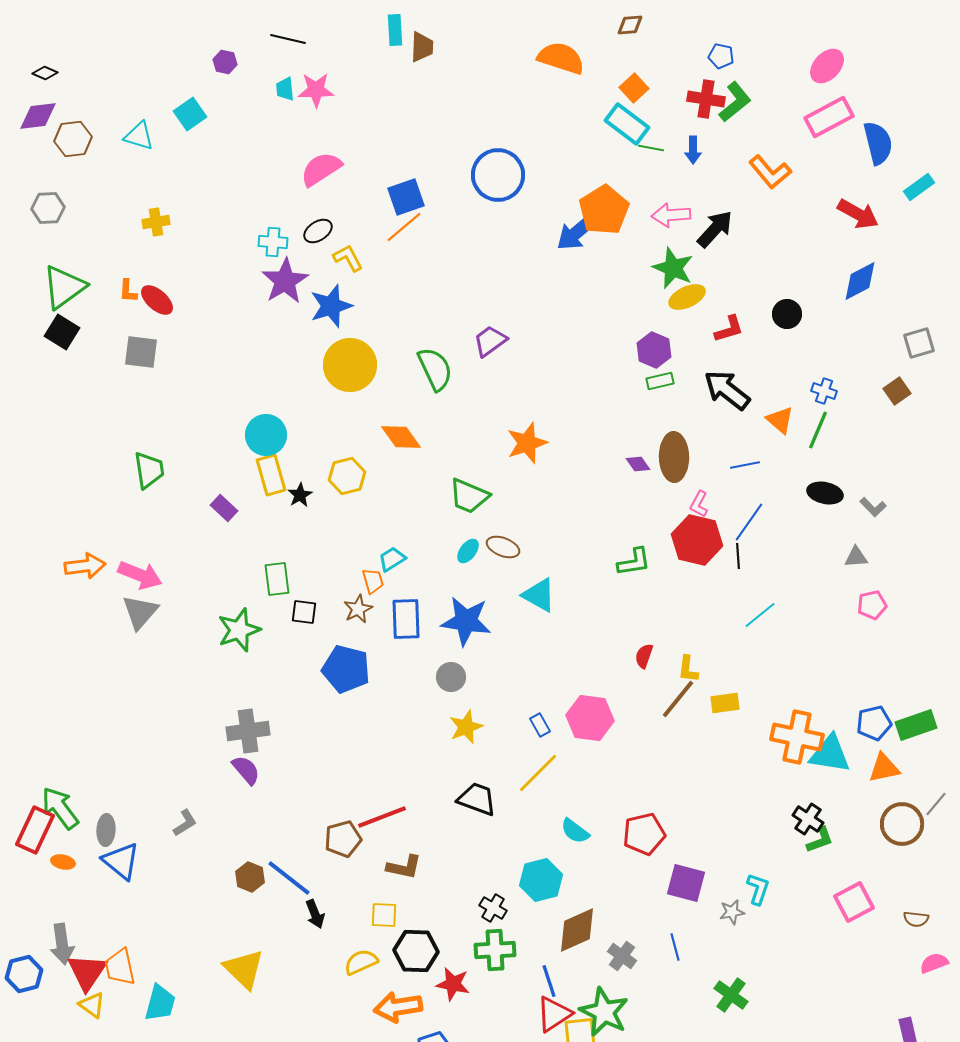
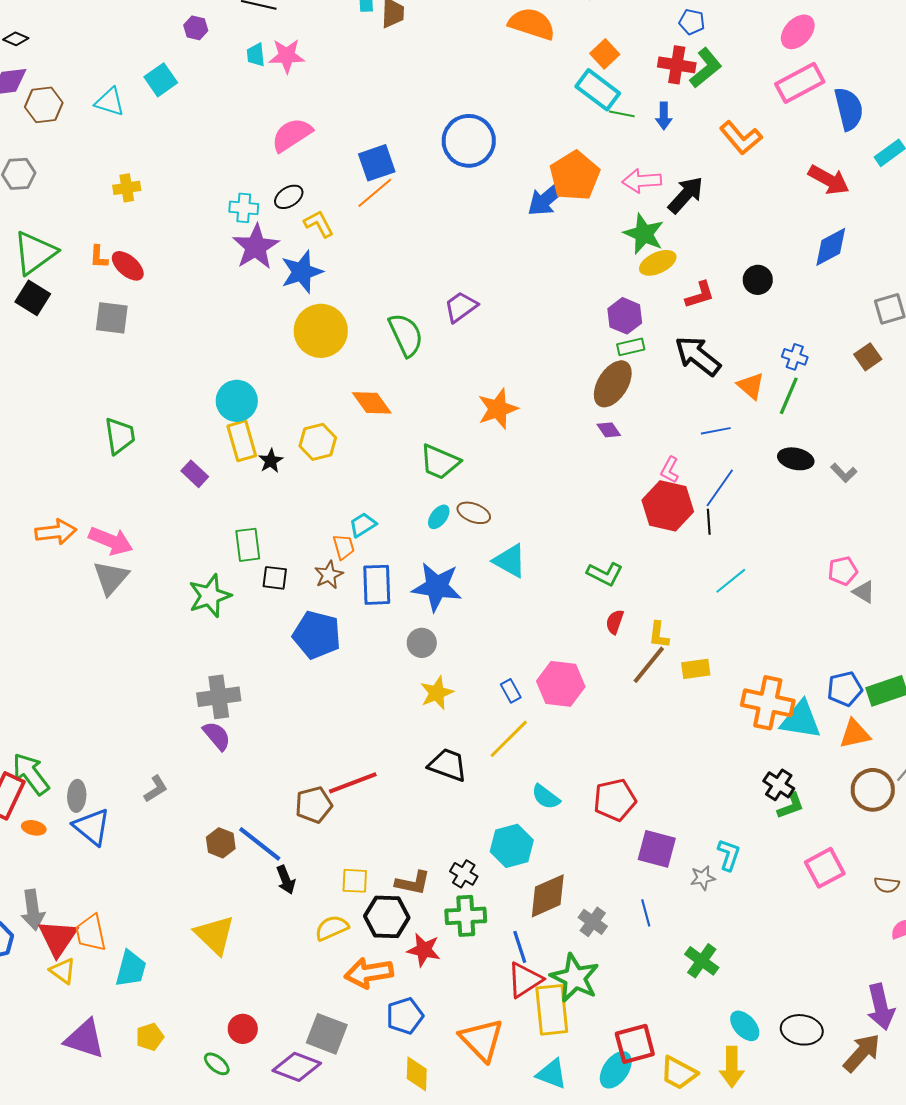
brown ellipse: (674, 457) -> (613, 384), moved, turned 33
gray triangle: (856, 557) -> (864, 592), moved, turned 35
green L-shape: (634, 562) -> (605, 574), moved, turned 36
brown L-shape: (404, 867) -> (413, 883), moved

